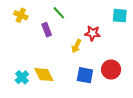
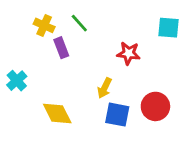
yellow cross: (21, 15) -> (44, 25), moved
yellow arrow: (76, 46) -> (105, 88), moved
cyan cross: (22, 77) -> (17, 81), moved

